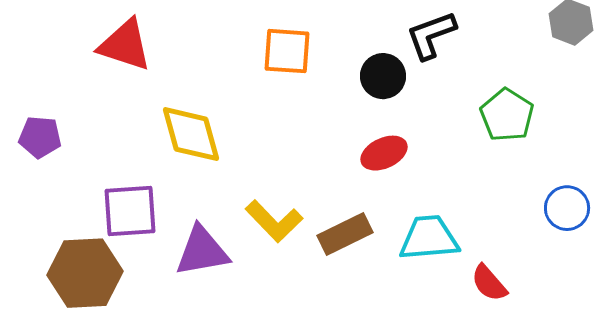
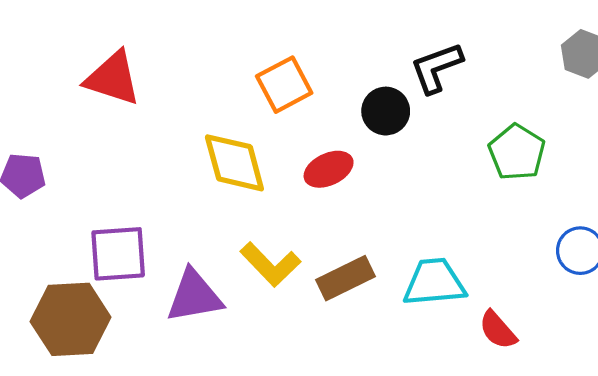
orange square: (287, 51) -> (284, 85), turned -32
yellow diamond: (191, 134) -> (234, 163), moved
red ellipse: (384, 153) -> (329, 169), moved

